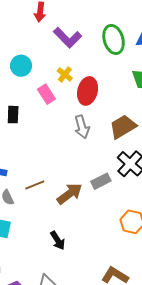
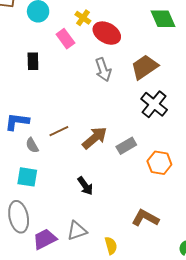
red ellipse: (88, 91) -> (107, 33), turned -72
gray rectangle: (101, 181) -> (126, 146), moved

